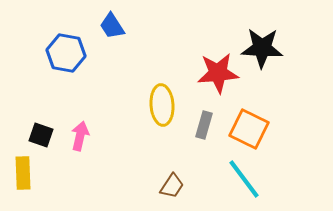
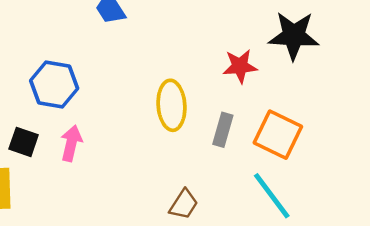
blue hexagon: (66, 53) -> (54, 84), moved
red star: (218, 73) -> (240, 66), size x0.7

